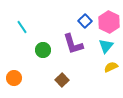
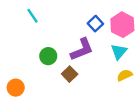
cyan line: (22, 27) -> (33, 16), moved
purple L-shape: (73, 44) -> (82, 49), turned -95
brown square: (62, 80) -> (70, 74), moved

